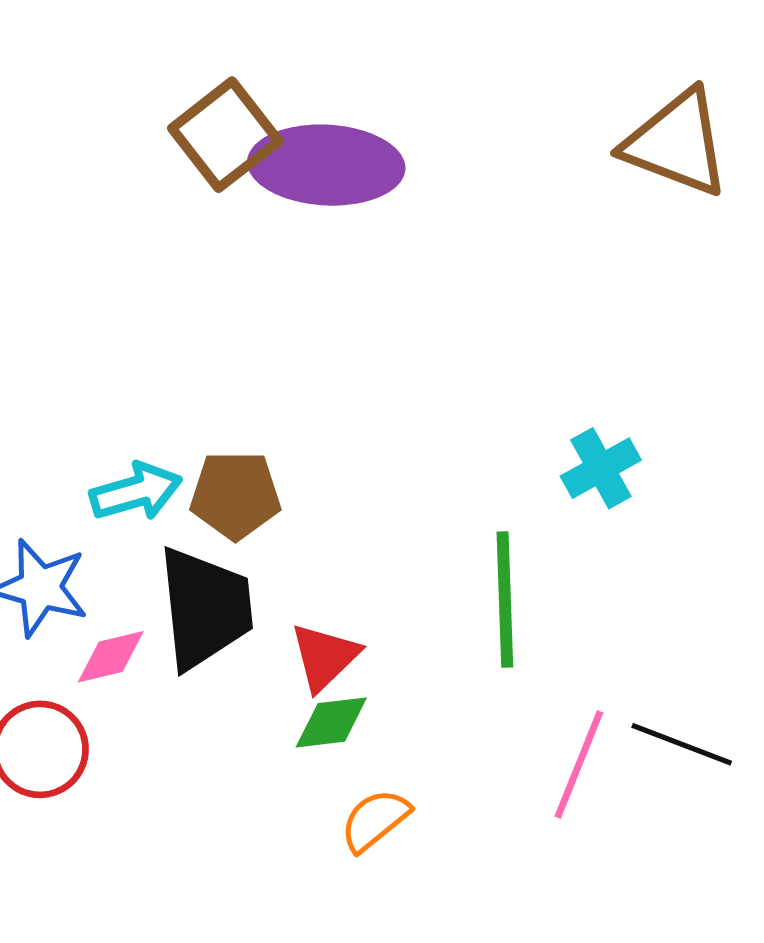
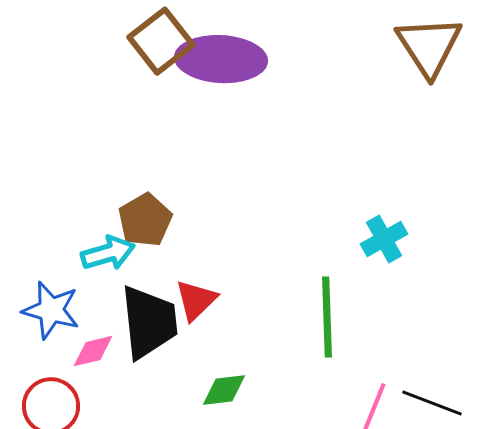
brown triangle: (677, 143) -> (429, 46), turned 36
brown pentagon: (235, 495) -> (145, 220), moved, turned -30
red triangle: (325, 657) -> (196, 300), moved

